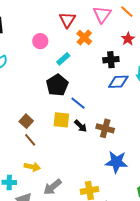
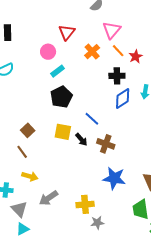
orange line: (127, 12) -> (118, 51), moved
red triangle: (67, 20) -> (67, 32), moved
cyan rectangle: (63, 59) -> (57, 71), moved
blue diamond: (118, 82) -> (123, 98), turned -35
blue line: (78, 103) -> (92, 119), moved
brown line: (30, 140) -> (22, 152), moved

